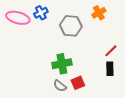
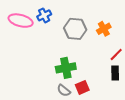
orange cross: (99, 13) -> (104, 29), moved

